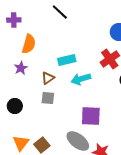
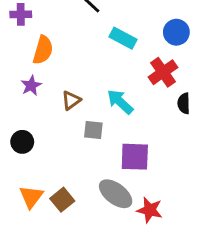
cyan rectangle: (67, 60) -> (123, 38), moved, turned 42
cyan arrow: (81, 79) -> (120, 102), turned 60
gray square: (48, 98) -> (93, 130), moved

